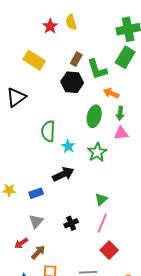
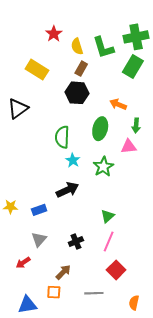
yellow semicircle: (71, 22) -> (77, 46), moved
green L-shape: (97, 69) -> (103, 47), moved
green arrow: (120, 113) -> (136, 125), moved
green semicircle: (48, 131) -> (62, 137), moved
brown arrow: (38, 252) -> (63, 272), moved

